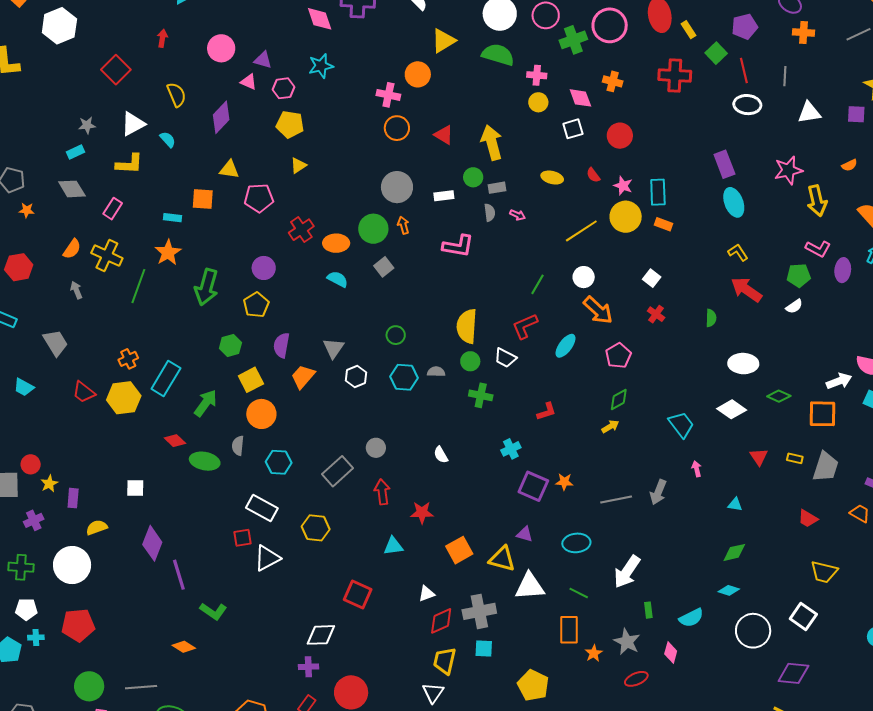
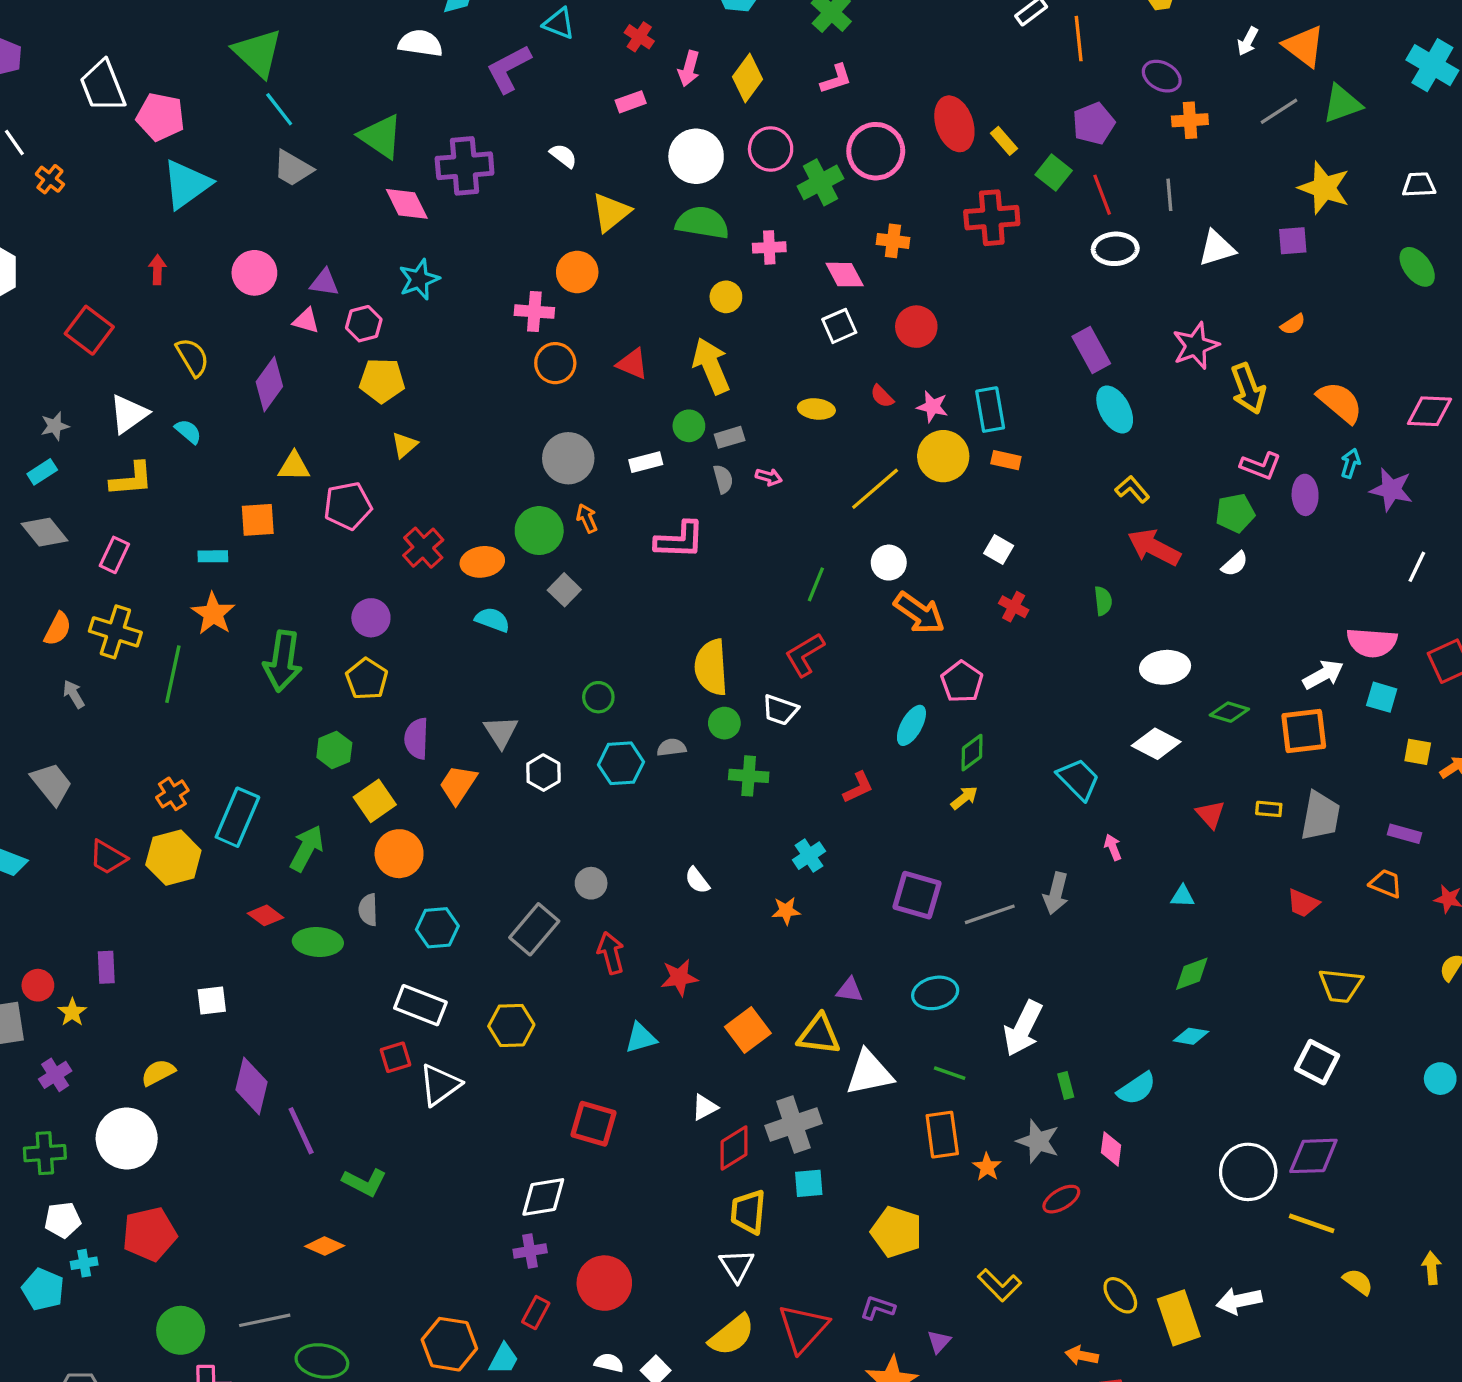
yellow circle: (538, 102) -> (726, 297), moved
cyan ellipse: (566, 346) -> (911, 725), moved
orange star: (564, 482) -> (786, 911), moved
purple square: (533, 486) -> (917, 895), moved
purple rectangle: (73, 498) -> (106, 967), moved
white circle: (753, 631) -> (1248, 1172), moved

